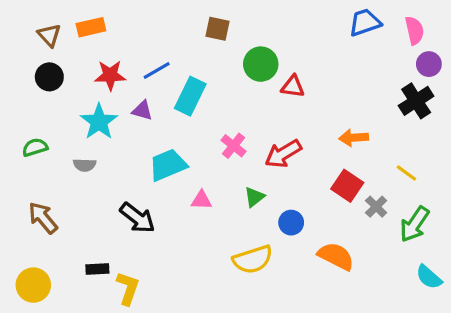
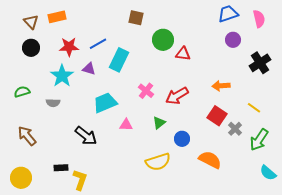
purple circle: (429, 64) -> (233, 40), moved

